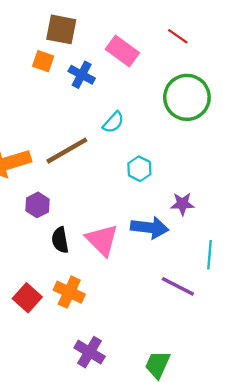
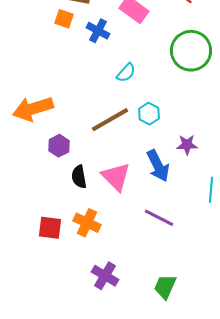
brown line: (67, 151) -> (110, 120), moved
blue arrow: (150, 228) -> (158, 166), turned 56
purple line: (178, 286) -> (159, 218), moved
red square: (27, 298) -> (50, 228), turned -35

